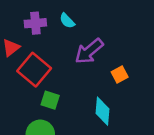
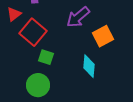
orange square: (120, 74) -> (103, 36), size x1.5

